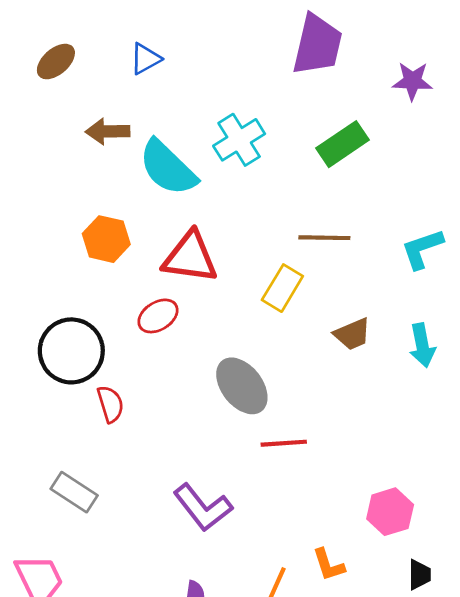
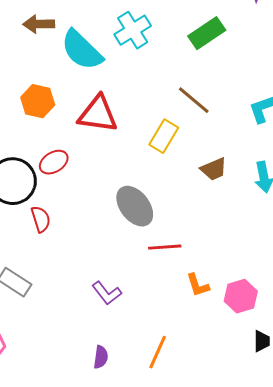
brown line: (324, 238) -> (194, 100), turned 39
red ellipse: (158, 316) -> (54, 162), moved
purple L-shape: (203, 508) -> (107, 293), size x0.7
orange L-shape: (329, 565) -> (198, 285), moved

